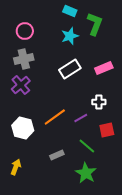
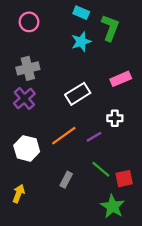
pink circle: (25, 31) -> (29, 22), moved
white rectangle: (70, 69) -> (78, 94), moved
red square: (107, 130) -> (124, 179), moved
gray rectangle: (57, 155) -> (66, 180), turned -40
green star: (86, 173) -> (113, 206), moved

